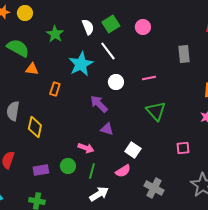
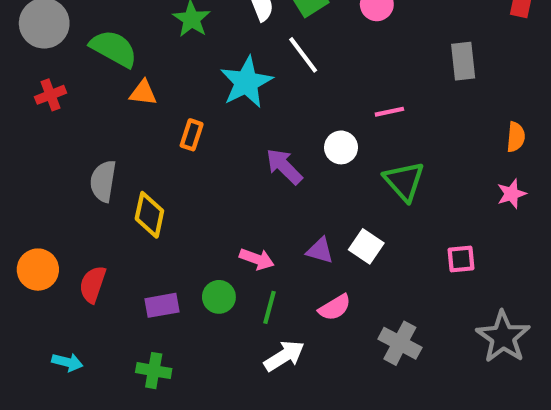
white circle: (116, 82) -> (341, 147), moved
purple triangle: (107, 129) -> (320, 251), moved
white square: (133, 150) -> (366, 246), moved

